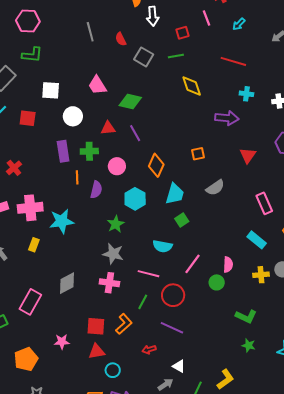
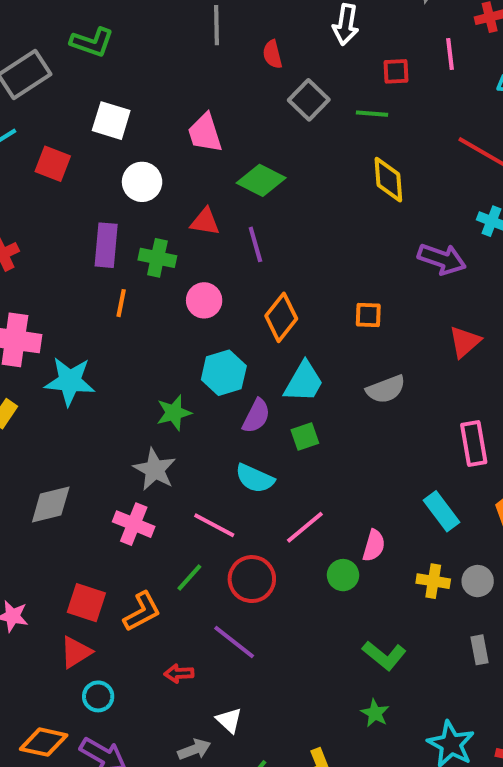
purple semicircle: (96, 190) -> (256, 416), moved
red triangle: (97, 351) -> (76, 652), turned -36

